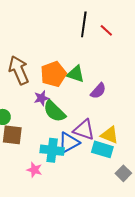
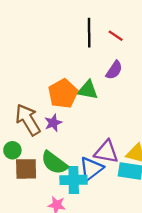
brown arrow: (19, 70) -> (28, 120), moved
purple semicircle: (98, 91) -> (114, 70), moved
green semicircle: (54, 111) -> (54, 163), moved

